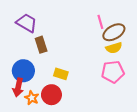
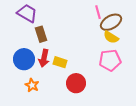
yellow semicircle: (114, 48) -> (111, 37), turned 49
red arrow: (18, 87) -> (44, 58), moved
red circle: (51, 95) -> (76, 83), moved

